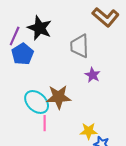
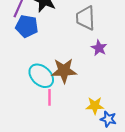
blue pentagon: (23, 54) -> (27, 26), turned -30

